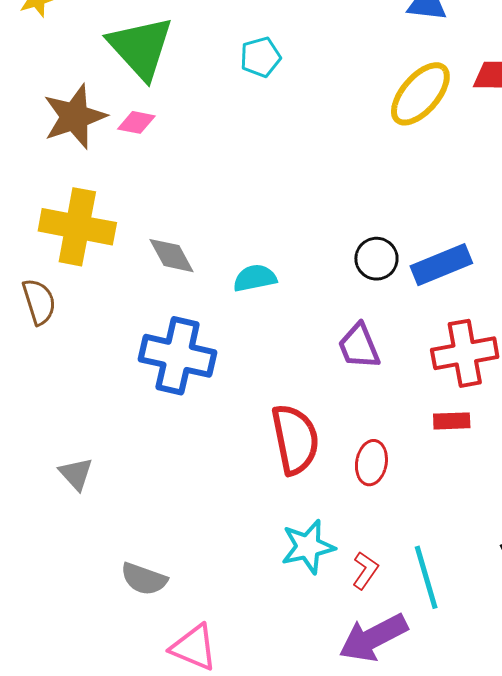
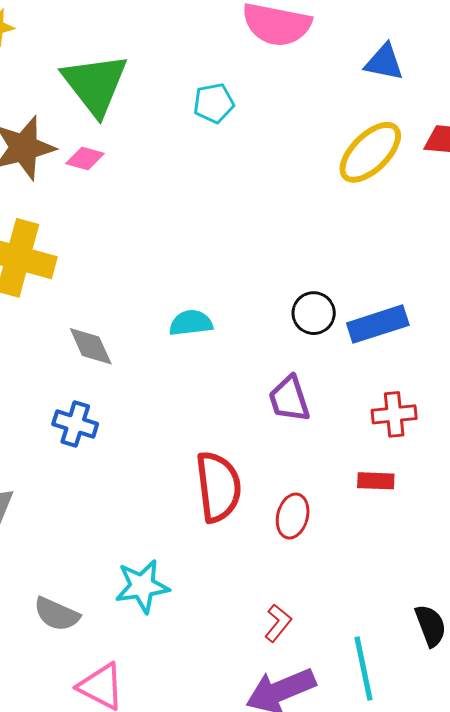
gray diamond: (171, 256) -> (91, 346), moved
red cross: (465, 353) -> (394, 414), size x0.7
blue cross: (178, 356) -> (75, 424), moved, size x0.6
cyan star: (308, 547) -> (142, 586), moved
cyan line: (426, 577) -> (364, 669), moved

